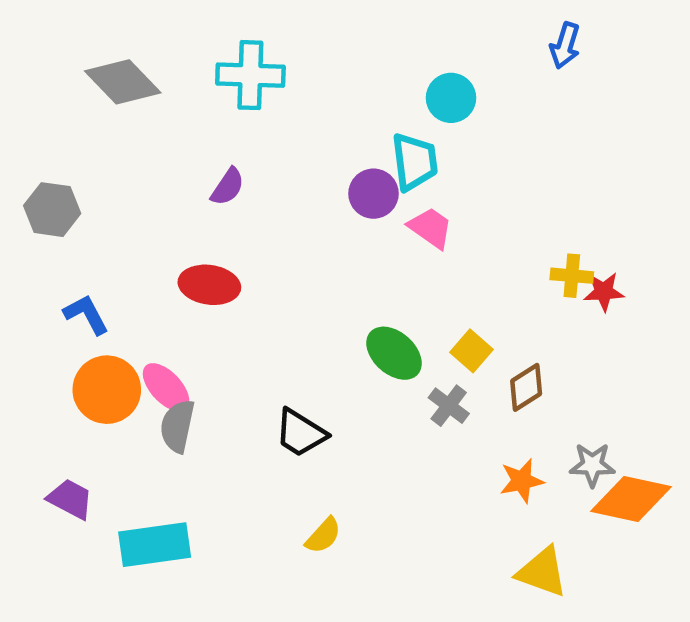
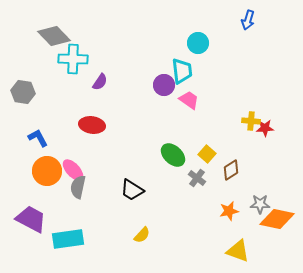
cyan cross: (250, 75) -> (73, 59), moved
purple trapezoid: (70, 499) -> (31, 219), size x1.5

